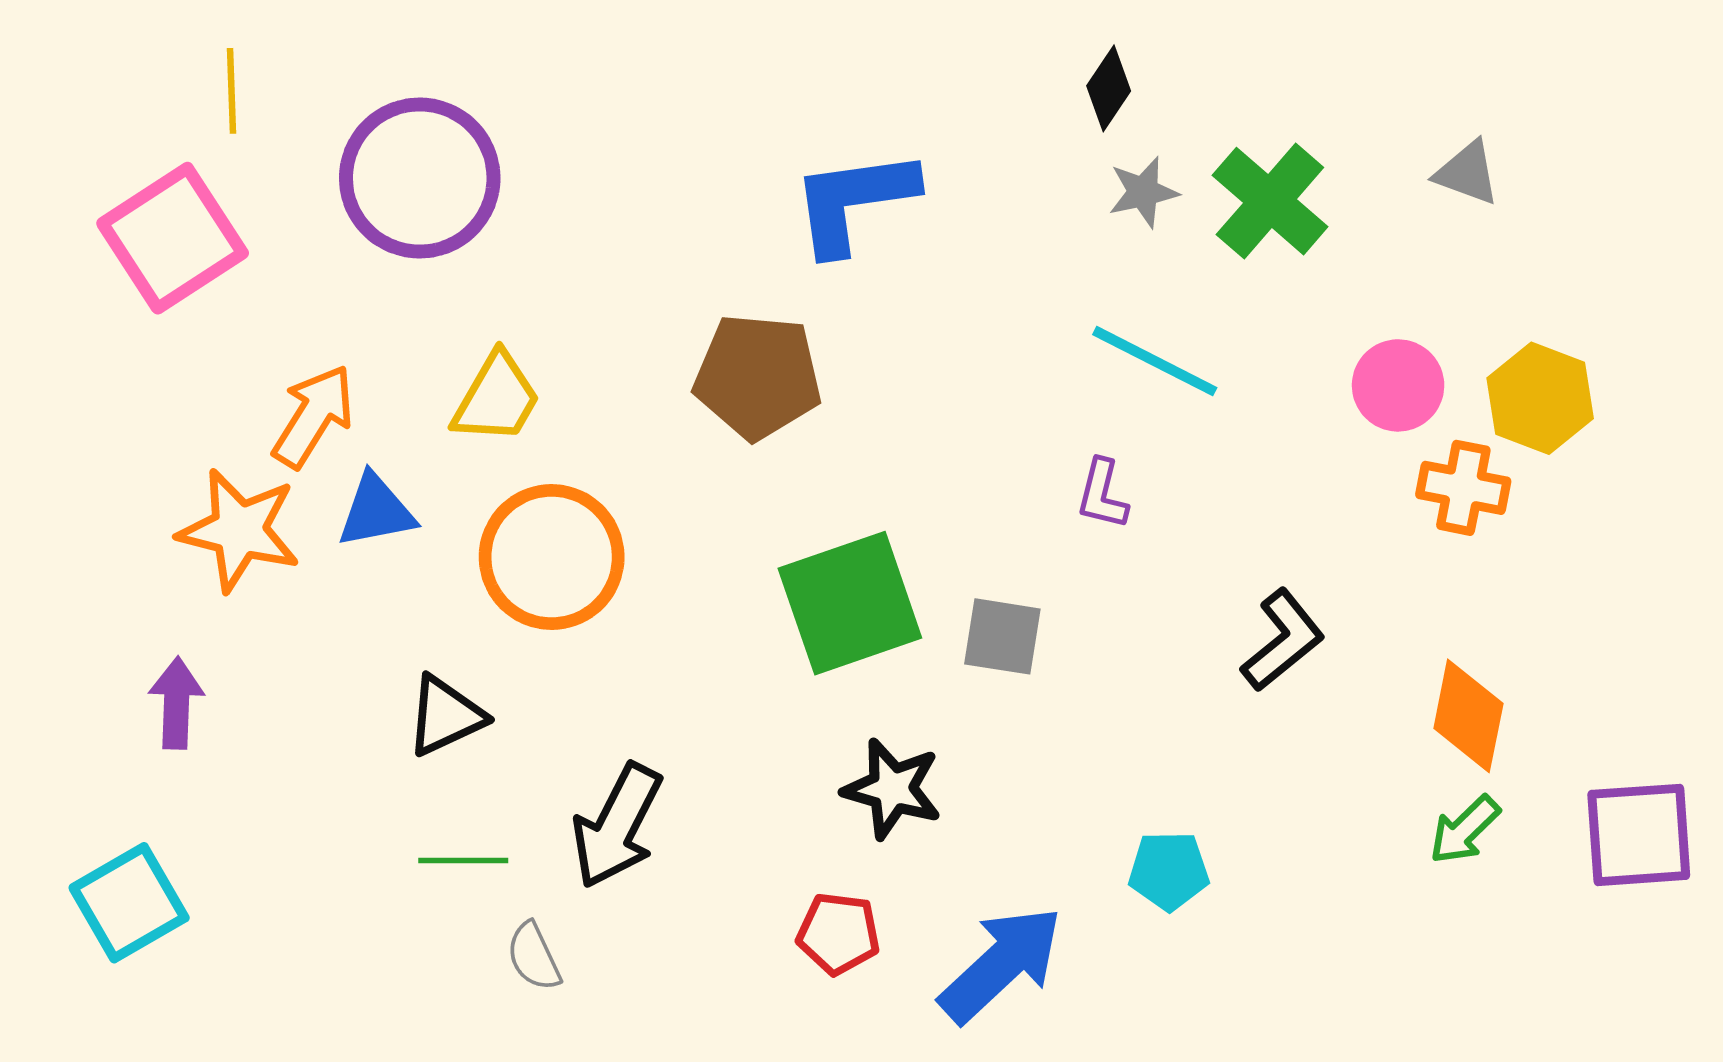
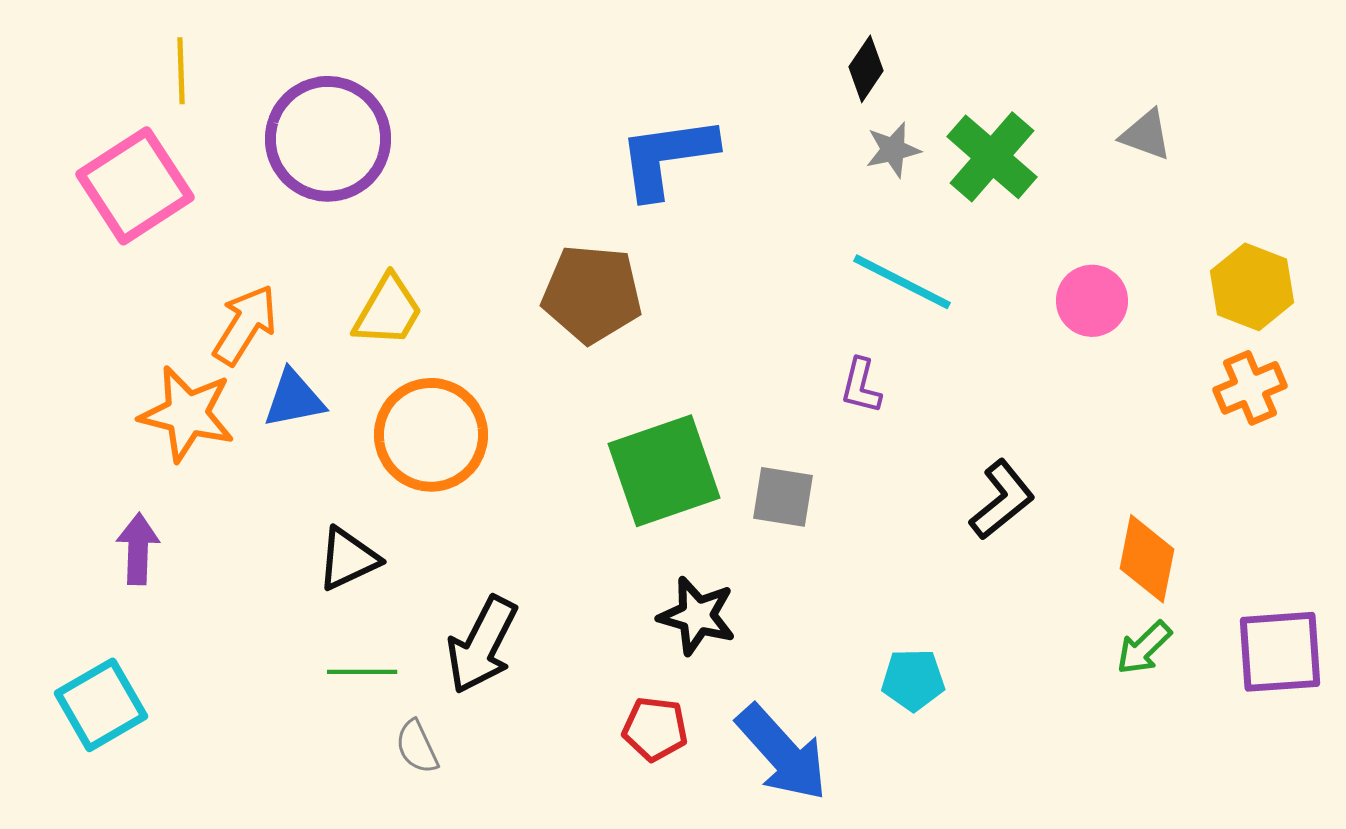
yellow hexagon: (1540, 398) -> (1252, 287), moved
orange cross: (1463, 488) -> (1250, 388), moved, turned -34
blue arrow: (1001, 964) -> (782, 753), turned 91

